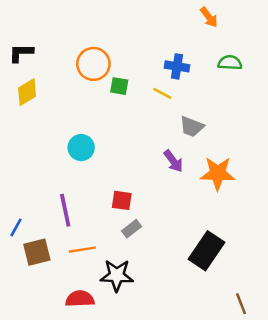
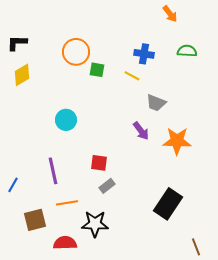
brown square: (37, 252) -> (35, 220), moved

